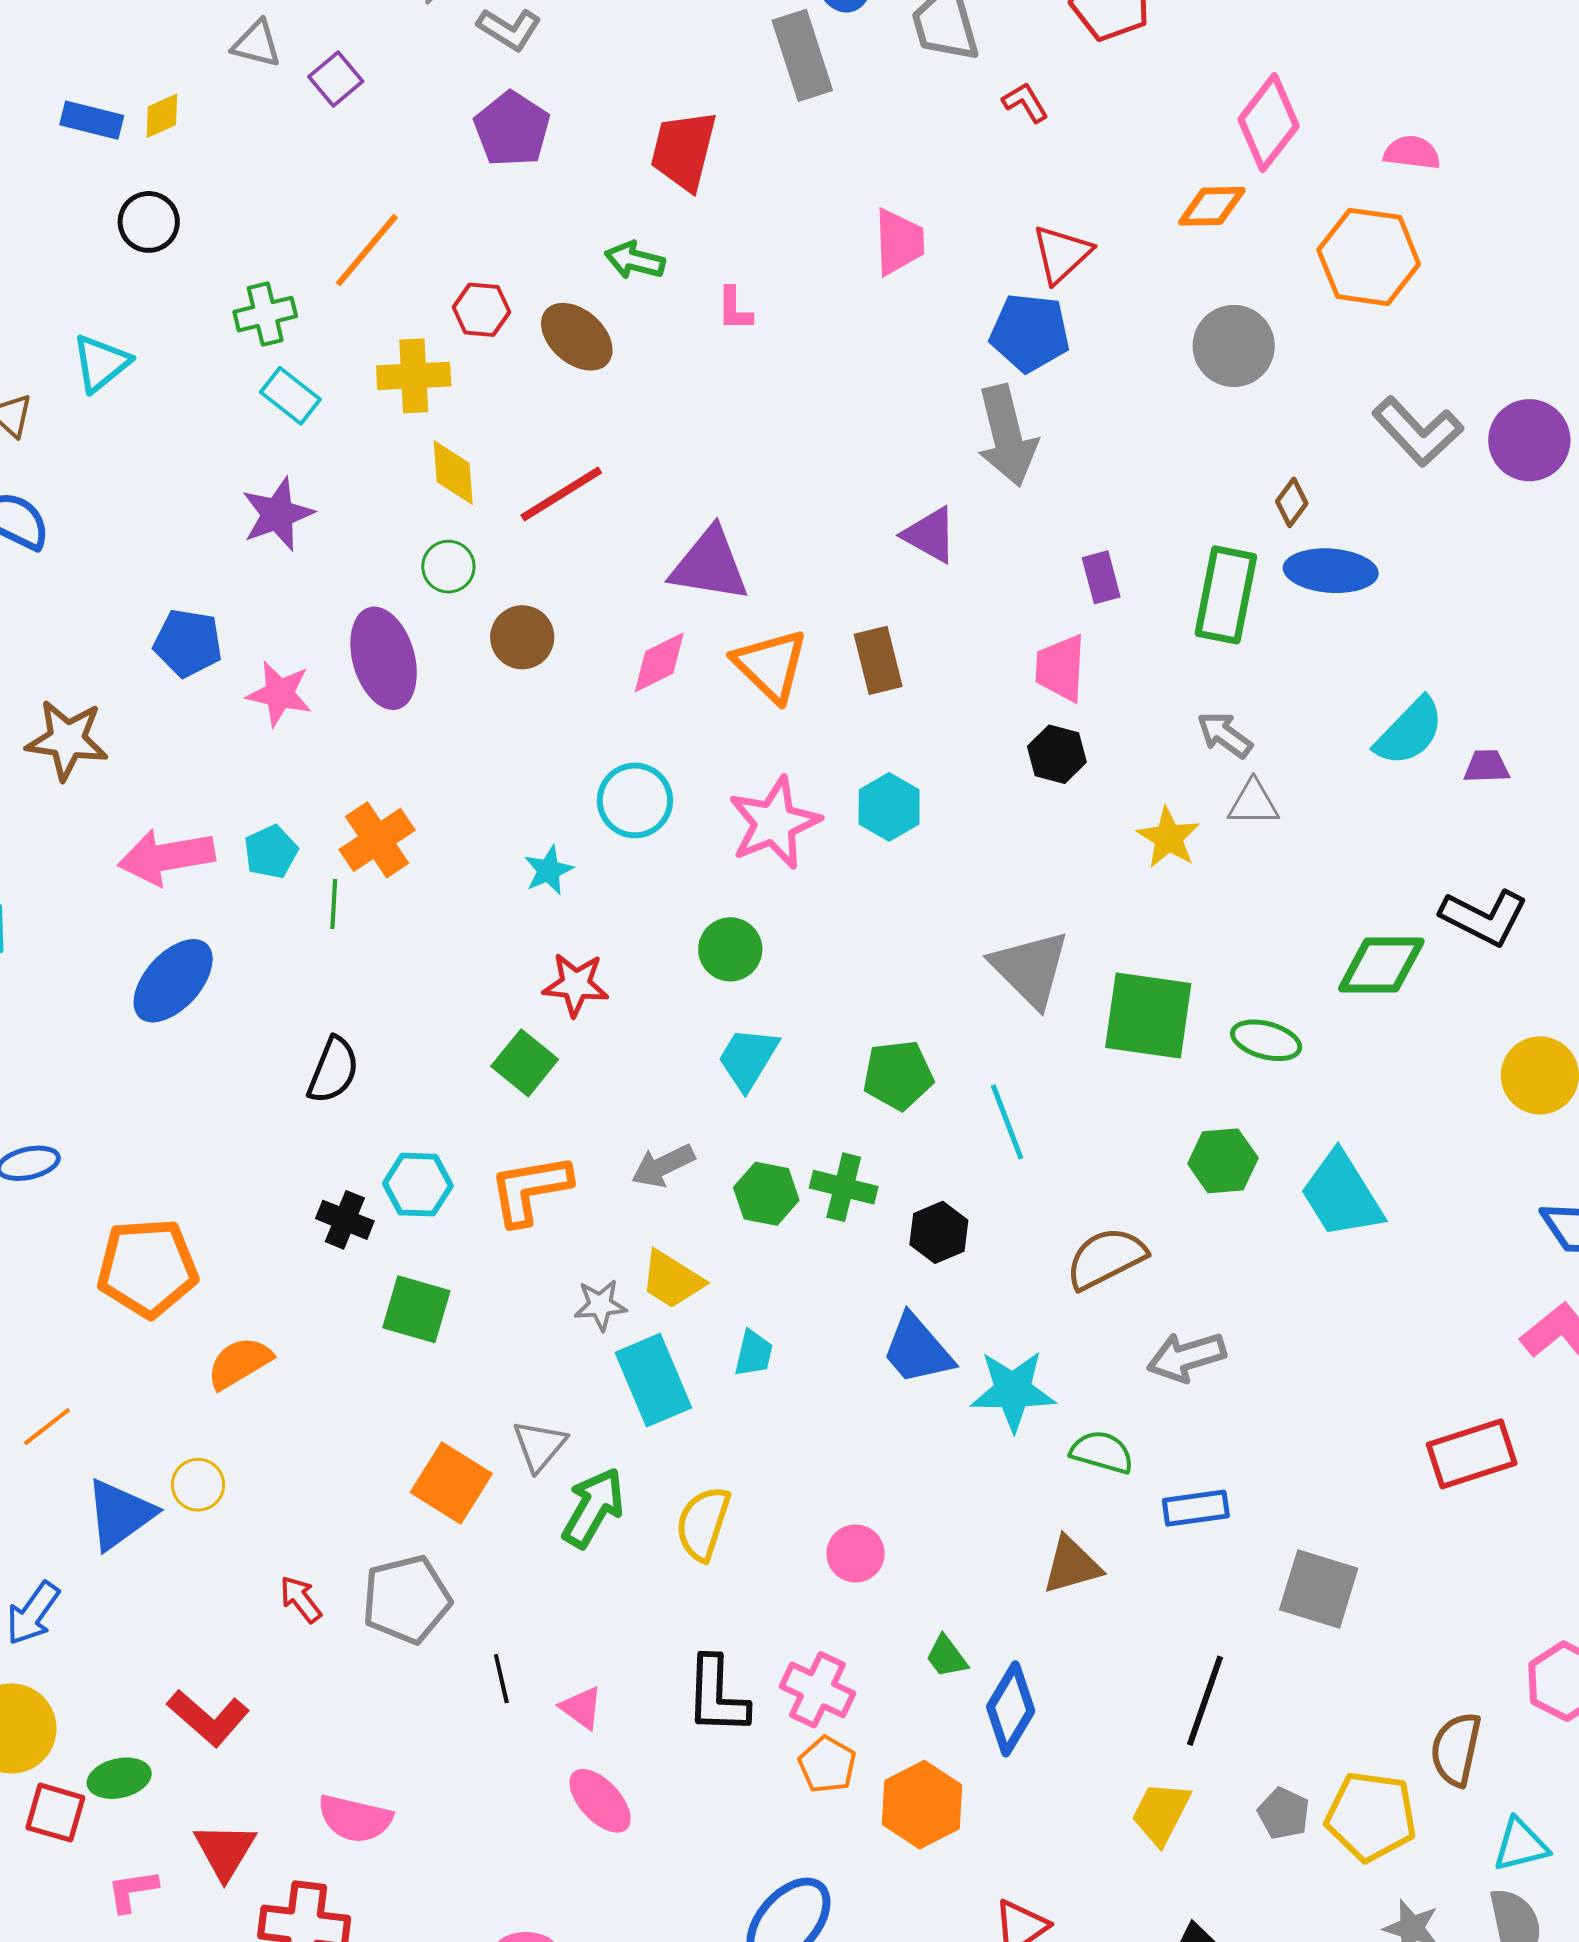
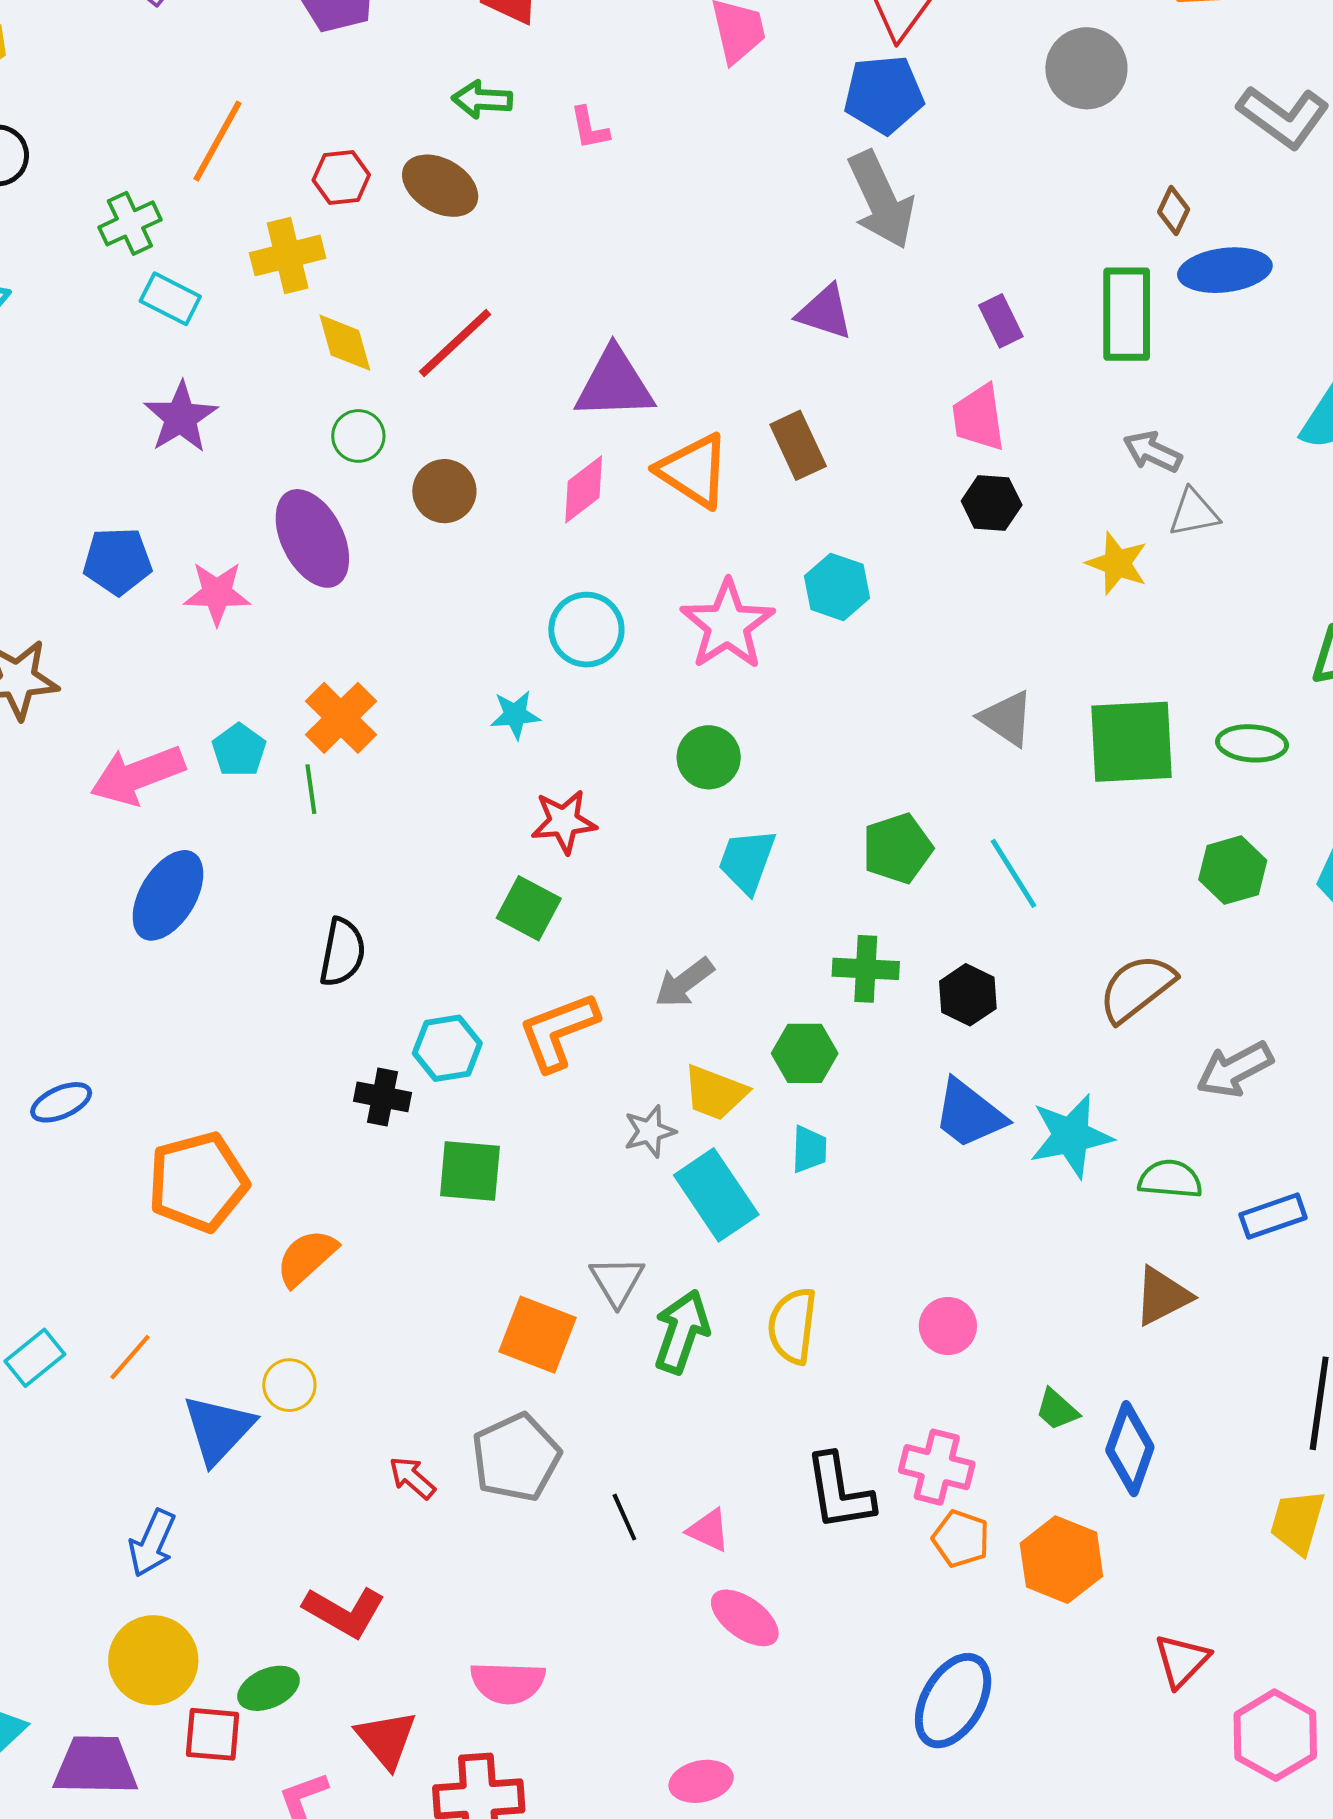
cyan star: (549, 870) -> (515, 715), turned 30
gray triangle: (1030, 969) -> (1007, 718), size x0.7
green hexagon: (766, 1194) -> (805, 1053), moved

